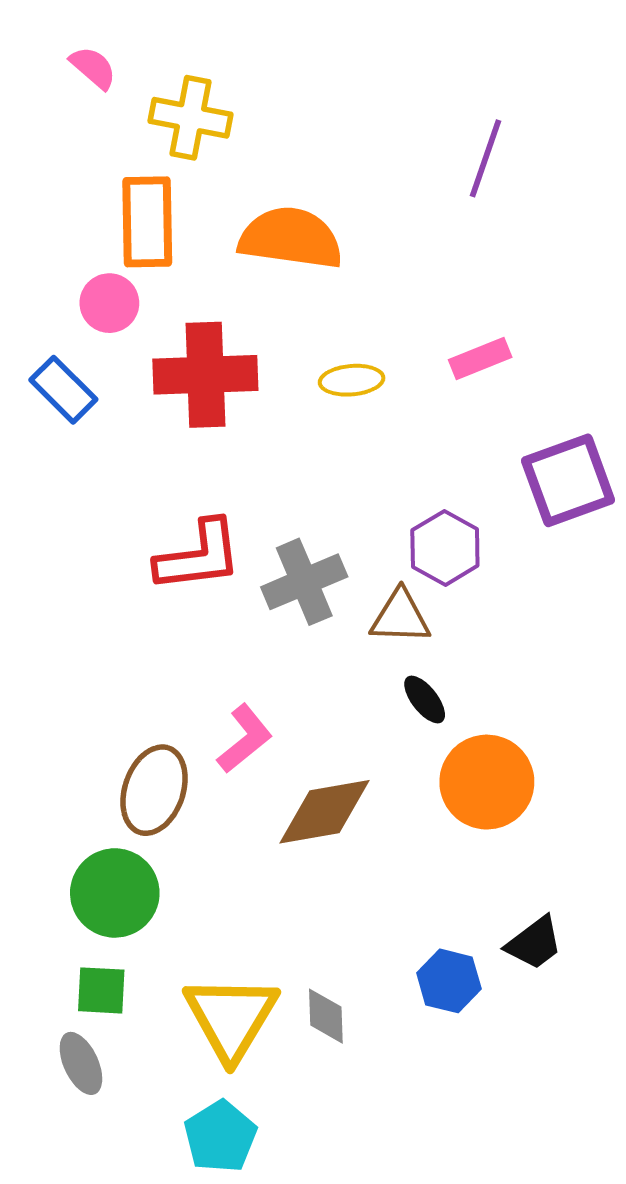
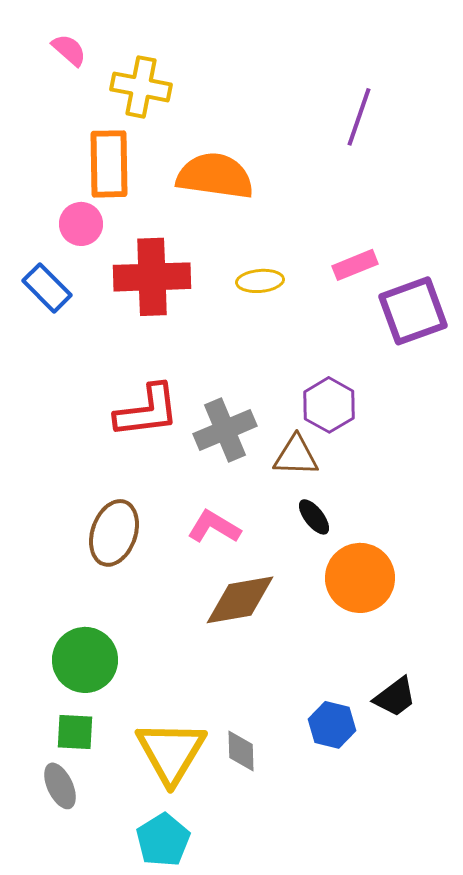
purple square: (568, 480) -> (413, 311), moved
pink L-shape: (245, 739) -> (214, 527), moved, turned -110
brown ellipse: (154, 790) -> (114, 533), moved

